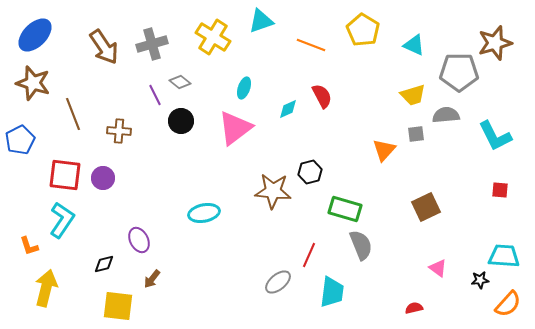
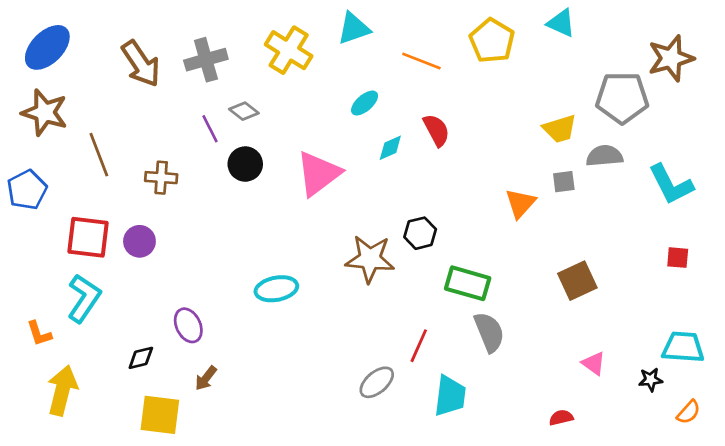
cyan triangle: (414, 45) -> (561, 23), moved
cyan ellipse: (244, 88) -> (365, 103), moved, turned 30
orange semicircle: (508, 304) -> (689, 412), size x0.7

